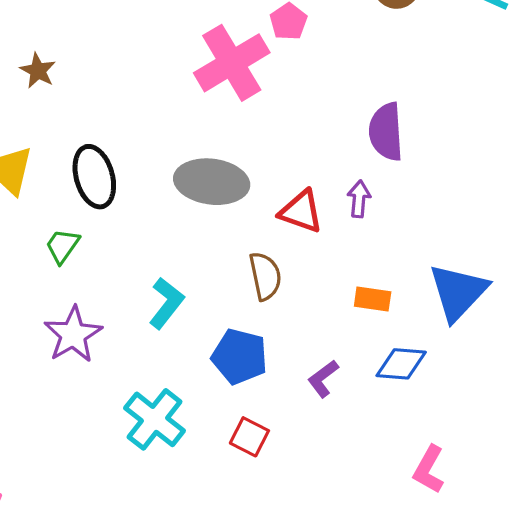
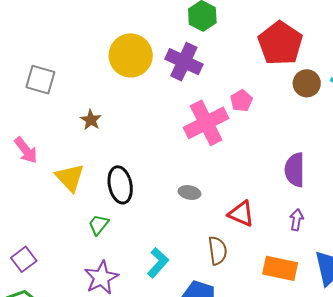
gray ellipse: (212, 182) -> (189, 193), size x0.5
purple arrow: (359, 199) -> (296, 220), moved
orange rectangle: (373, 299) -> (280, 268), size x1.6

